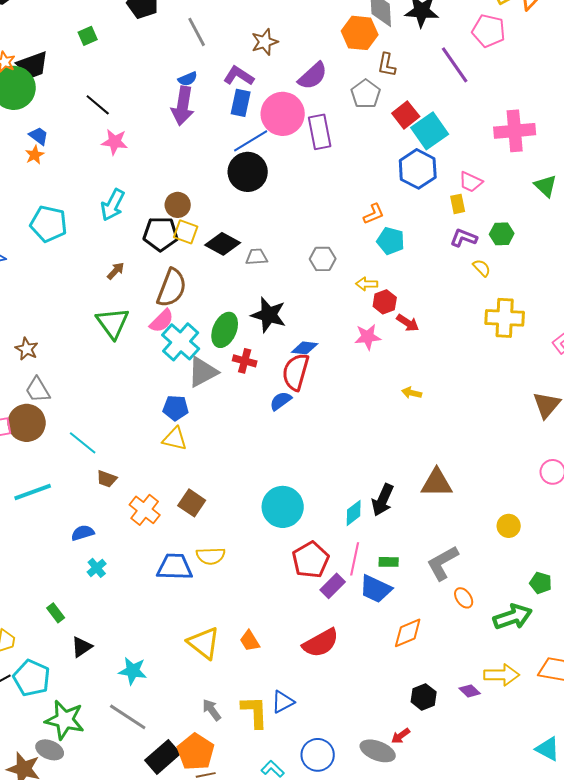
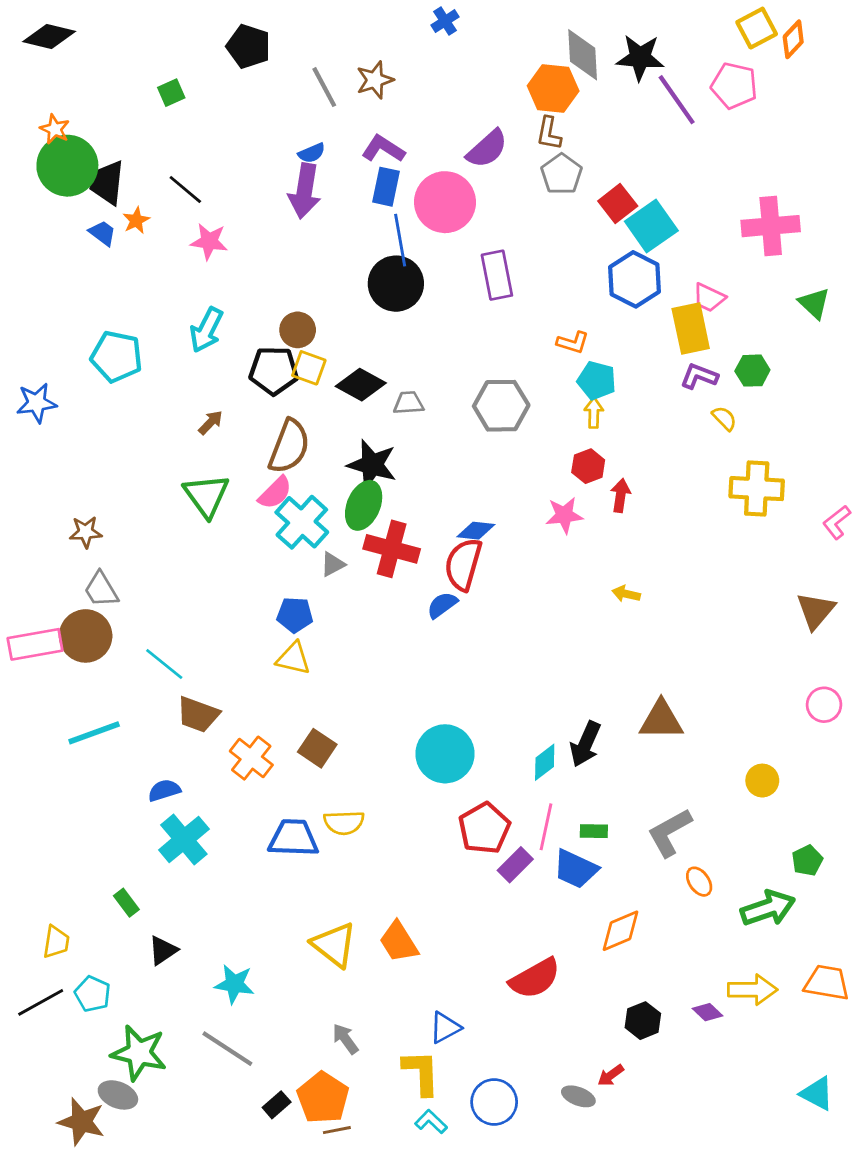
brown star: (265, 42) -> (375, 80), moved
black trapezoid: (33, 65) -> (107, 182), moved, turned 116
brown L-shape: (387, 65) -> (549, 133), moved
purple line: (455, 65) -> (677, 100), moved
purple rectangle: (320, 132) -> (497, 275), moved
blue line: (251, 141) -> (400, 240), turned -69
orange star: (35, 155) -> (136, 220), moved
yellow rectangle: (458, 204) -> (691, 328), size x1.8
orange L-shape: (374, 214) -> (573, 343), turned 40
gray hexagon: (323, 259) -> (501, 406), size x1.5
yellow arrow: (367, 284) -> (594, 413), moved, turned 90
black star: (269, 315) -> (372, 465), moved
red arrow: (408, 323) -> (620, 496), turned -115
brown star: (27, 349) -> (86, 532), turned -30
red cross: (245, 361) -> (392, 549), size x1.6
gray triangle: (203, 372) -> (333, 564), size x0.6
brown trapezoid: (107, 479) -> (198, 715), size x1.5
cyan cross: (97, 568) -> (184, 839), size x1.8
green pentagon: (541, 583) -> (807, 861), turned 30
orange trapezoid: (250, 641) -> (399, 942), size x1.4
red semicircle: (321, 643) -> (535, 978), moved
cyan pentagon: (32, 678) -> (93, 994), size x0.7
yellow L-shape: (255, 712) -> (421, 1072), moved
gray ellipse: (378, 751) -> (578, 1096), size x0.7
black rectangle: (163, 757) -> (277, 1105), size x0.6

